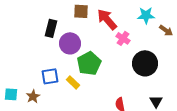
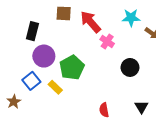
purple circle: (70, 43) -> (44, 56), moved
black circle: (145, 63) -> (130, 67), size x0.7
blue square: (50, 76) -> (31, 81), turned -30

